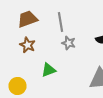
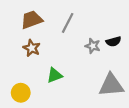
gray line: (60, 22) -> (68, 23), turned 36
gray star: (68, 43) -> (93, 46), moved

